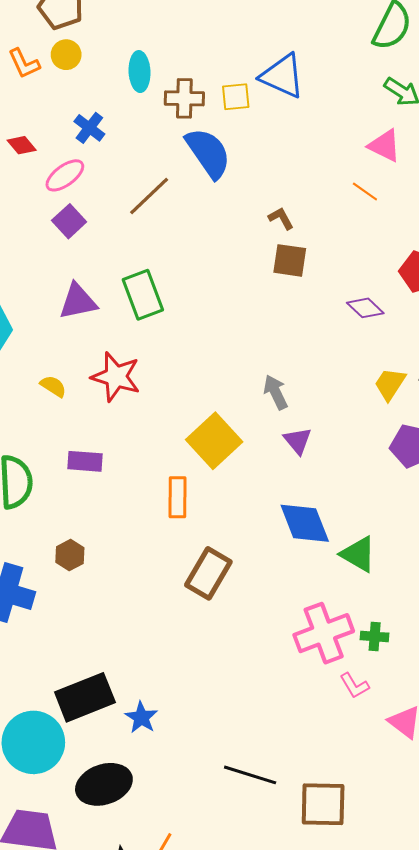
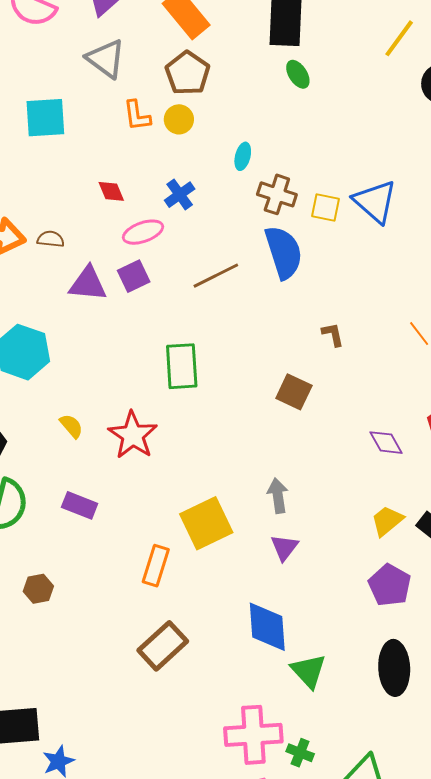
cyan ellipse: (140, 72) -> (243, 156), size x0.7
brown square: (290, 260) -> (294, 392), moved
purple triangle: (78, 301) -> (88, 284), moved

